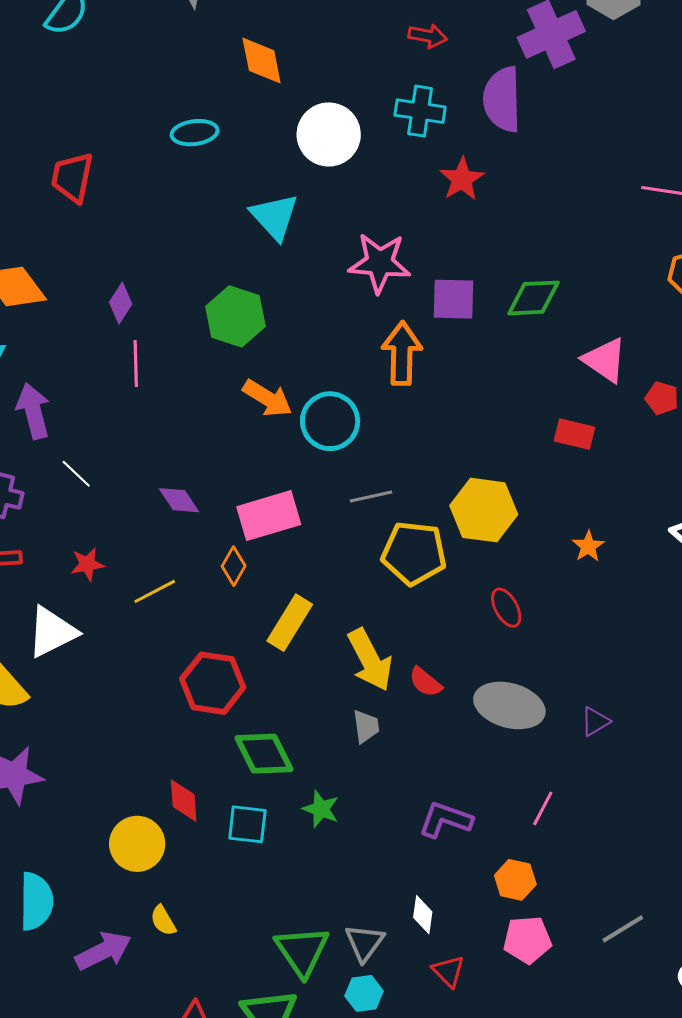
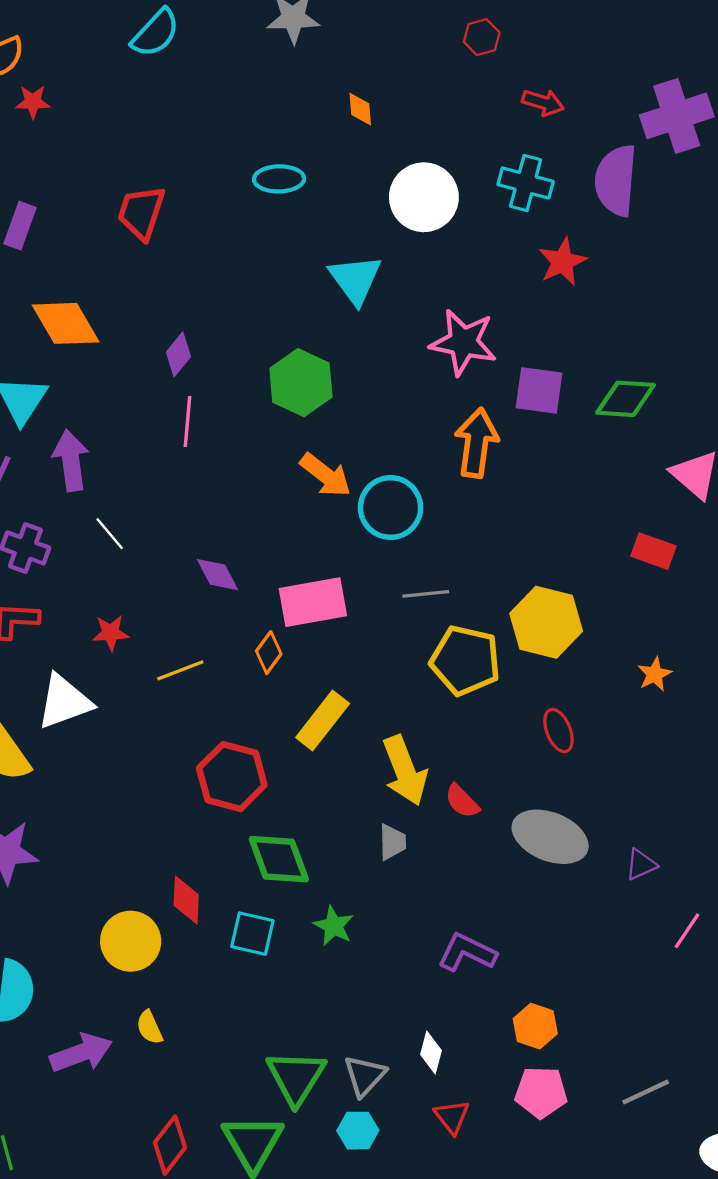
orange diamond: (262, 61) -> (360, 109), size x0.6
pink line: (543, 808) -> (687, 931), moved

